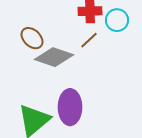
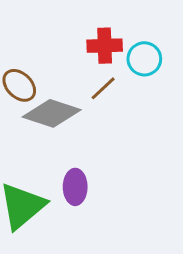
purple ellipse: (70, 107) -> (75, 187), size x0.7

